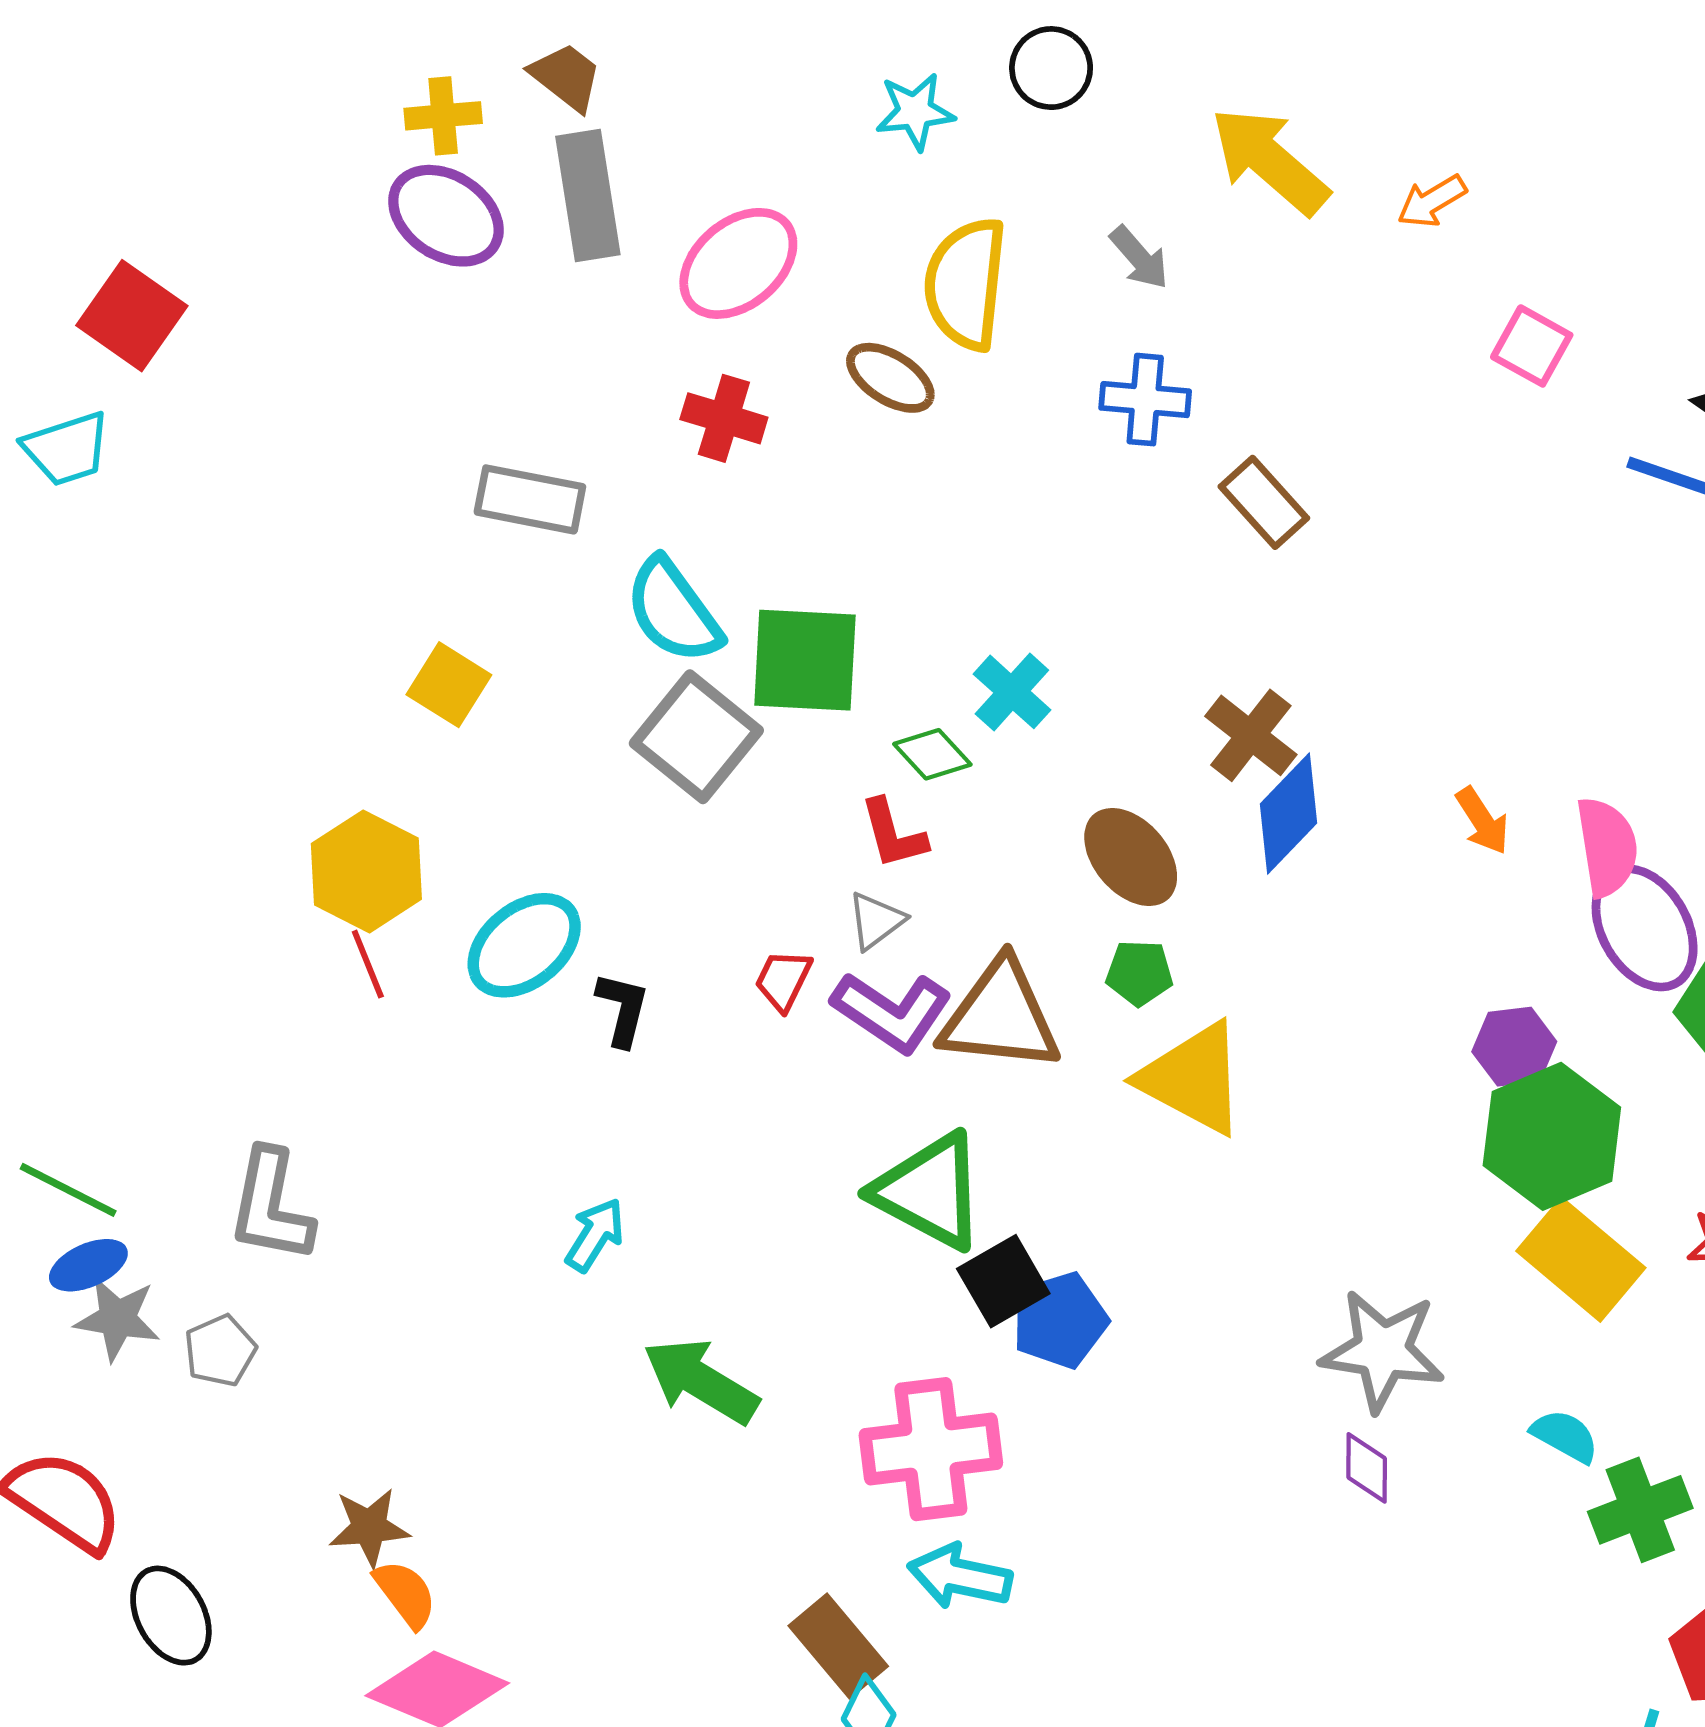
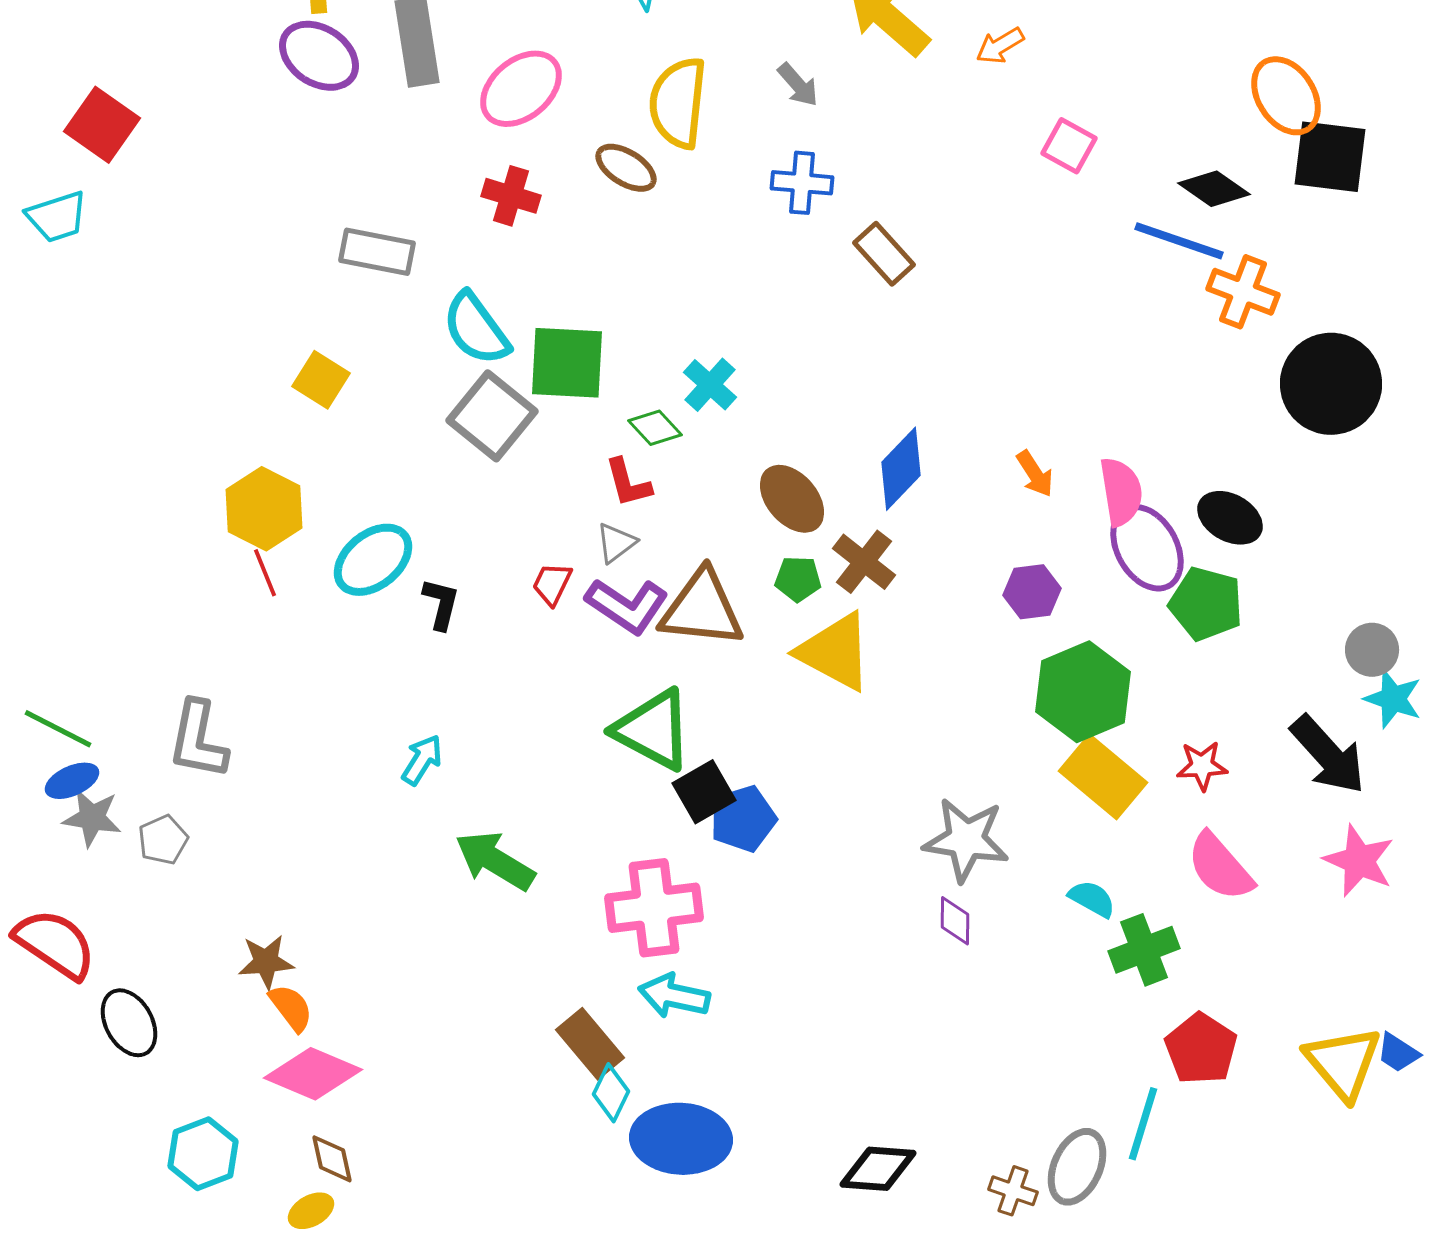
brown cross: (1251, 735) -> (864, 562), moved
purple hexagon: (1514, 1047) -> (1032, 592), moved

